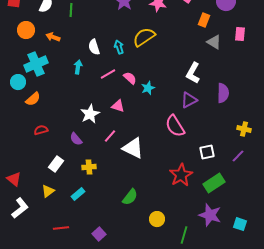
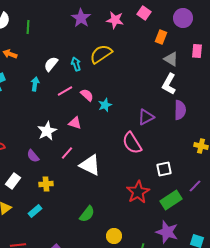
white semicircle: (94, 47) -> (51, 64), turned 56
white L-shape: (193, 73) -> (169, 84), moved
purple line: (238, 156) -> (195, 186), moved

